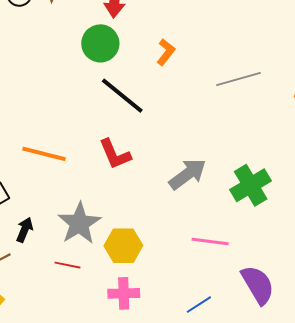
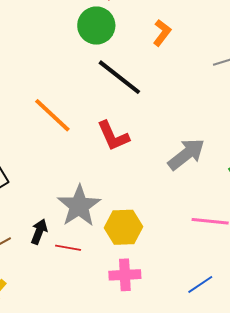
orange line: (44, 154) -> (52, 115), moved, turned 30
black arrow: (25, 230) -> (39, 232), moved

